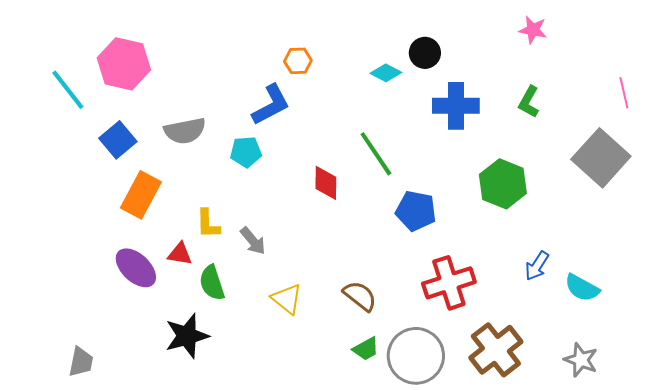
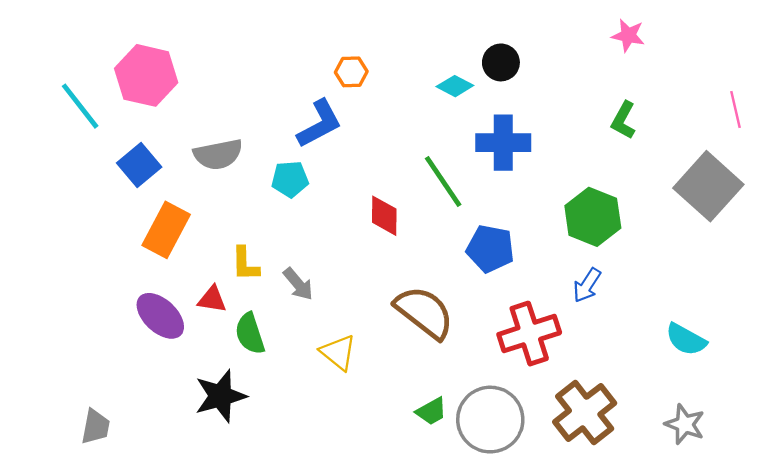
blue cross: (456, 106) -> (503, 143), moved
blue arrow: (537, 266) -> (587, 285), moved
brown semicircle: (360, 296) -> (424, 312), moved, size x1.5

